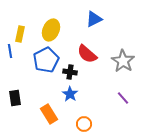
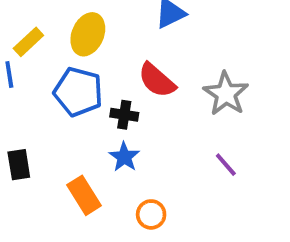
yellow rectangle: (20, 34) -> (28, 42), turned 35
blue pentagon: (46, 60) -> (78, 92), turned -30

